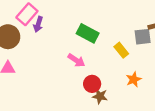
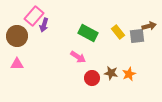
yellow rectangle: (121, 50) -> (118, 32), moved
brown star: (100, 96) -> (111, 73), moved

